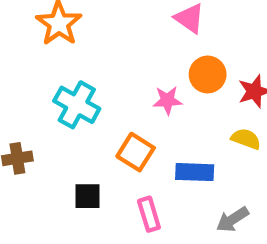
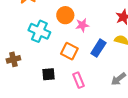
orange circle: (208, 74) -> (65, 15), moved
blue rectangle: (195, 172) -> (98, 48), moved, turned -54

